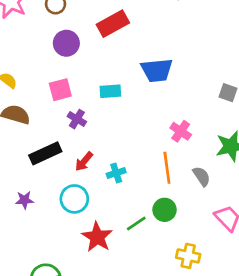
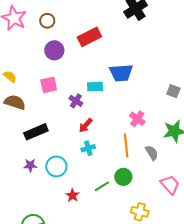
cyan rectangle: (110, 91) -> (95, 87), moved
purple cross: (77, 119) -> (76, 101), moved
red arrow: (84, 161) -> (86, 125), moved
purple star: (25, 200) -> (30, 165), moved
red star: (97, 237) -> (72, 195), size x0.6

